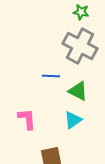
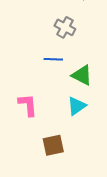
gray cross: (80, 46) -> (65, 27), moved, size x0.6

